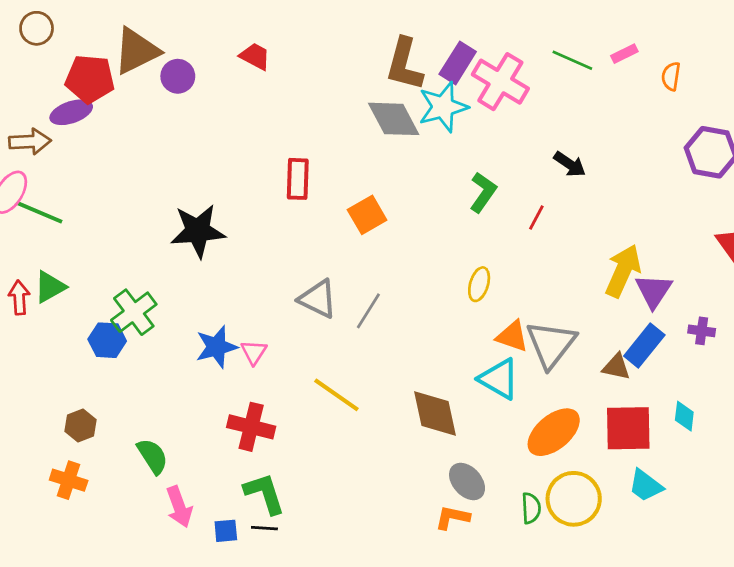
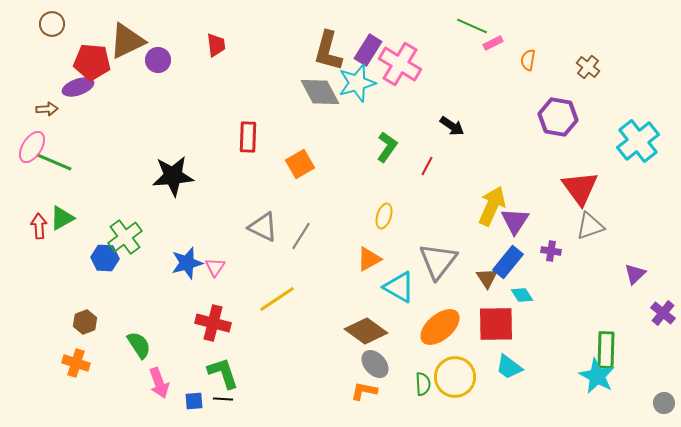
red trapezoid: (255, 56) -> (216, 45), turned 55
green line: (572, 60) -> (472, 26), moved
brown arrow: (30, 142) -> (47, 109), size x0.7
orange triangle: (512, 336) -> (369, 259), moved, turned -48
brown triangle: (616, 367) -> (487, 278), turned 45
yellow line: (336, 395) -> (277, 299), turned -69
brown diamond: (435, 413) -> (366, 331), moved, turned -42
cyan diamond: (684, 416) -> (522, 295), moved, turned -40

